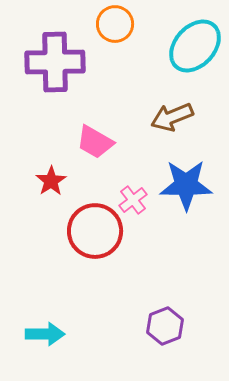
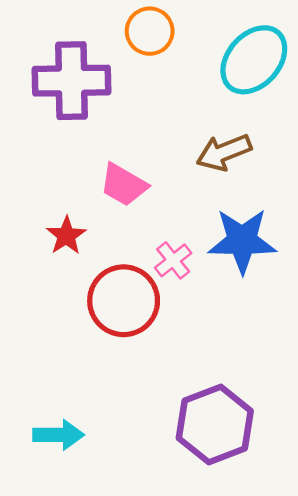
purple hexagon: (165, 326) -> (215, 424), size x1.6

